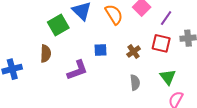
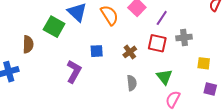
green square: (58, 25) -> (54, 27), turned -30
brown semicircle: (46, 54) -> (28, 44), moved
purple L-shape: (77, 70) -> (74, 72), turned -40

